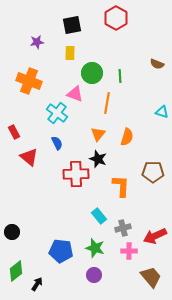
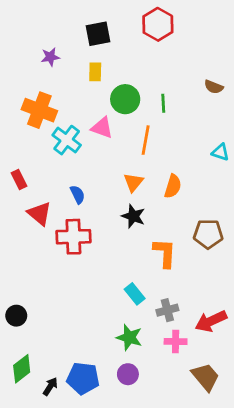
cyan cross: (57, 113) -> (67, 140), moved
red cross: (76, 174) -> (73, 237), moved
blue pentagon: (61, 251) -> (83, 378), moved

